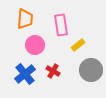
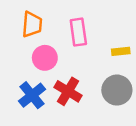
yellow rectangle: (78, 45) -> (121, 51), moved, turned 32
red cross: (53, 71) -> (68, 91), size x1.5

